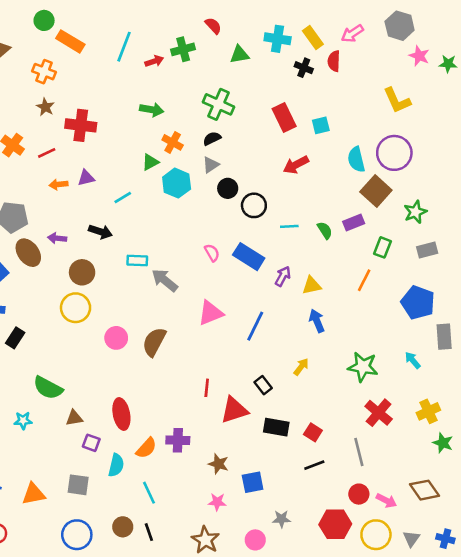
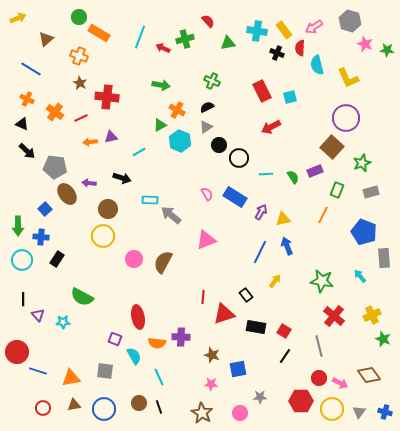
red arrow: (154, 61) -> (163, 48), turned -136
green cross: (219, 104) -> (212, 81), size x0.7
cyan semicircle: (356, 159) -> (317, 65), moved
blue line: (255, 326) -> (260, 252), moved
brown triangle: (74, 418) -> (74, 405), moved
orange semicircle: (146, 448) -> (157, 343), turned 54
cyan semicircle: (116, 465) -> (134, 356), turned -42
black line: (314, 465) -> (285, 356), turned -35

